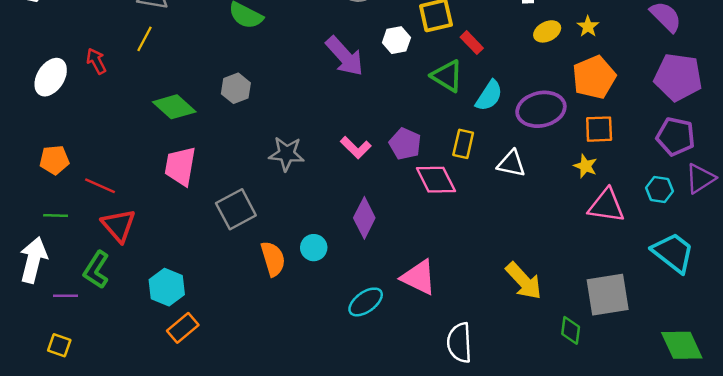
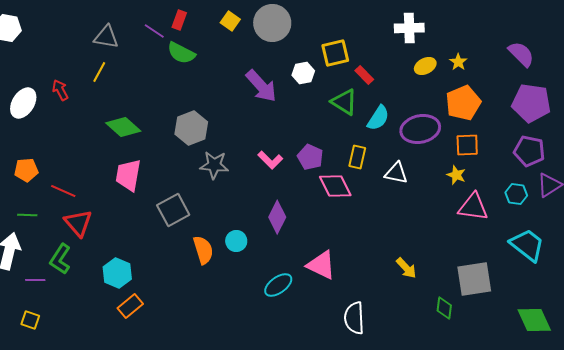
gray hexagon: (236, 88) -> (191, 128), moved, size x1.4
yellow arrow: (524, 281) -> (406, 268), size x0.7

